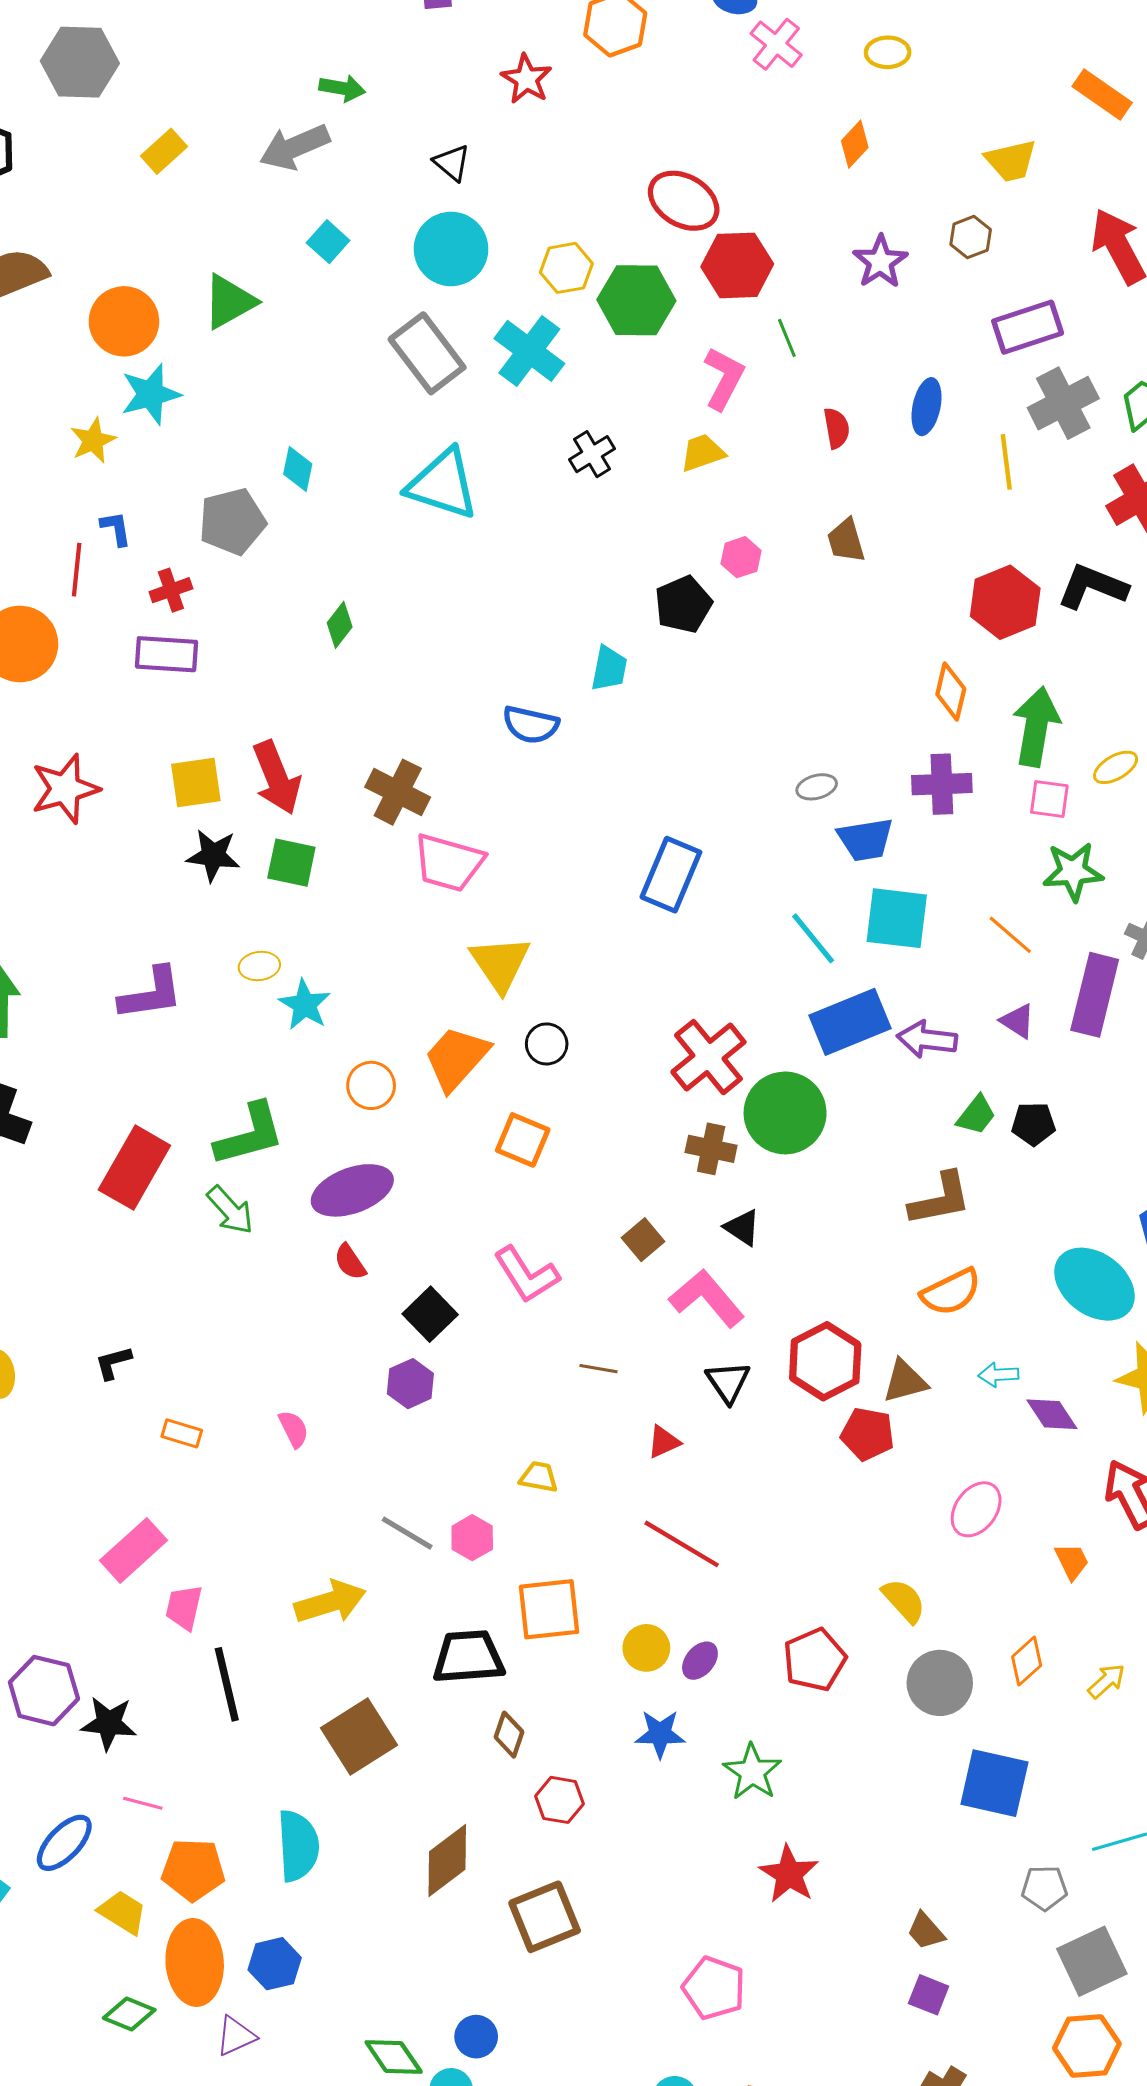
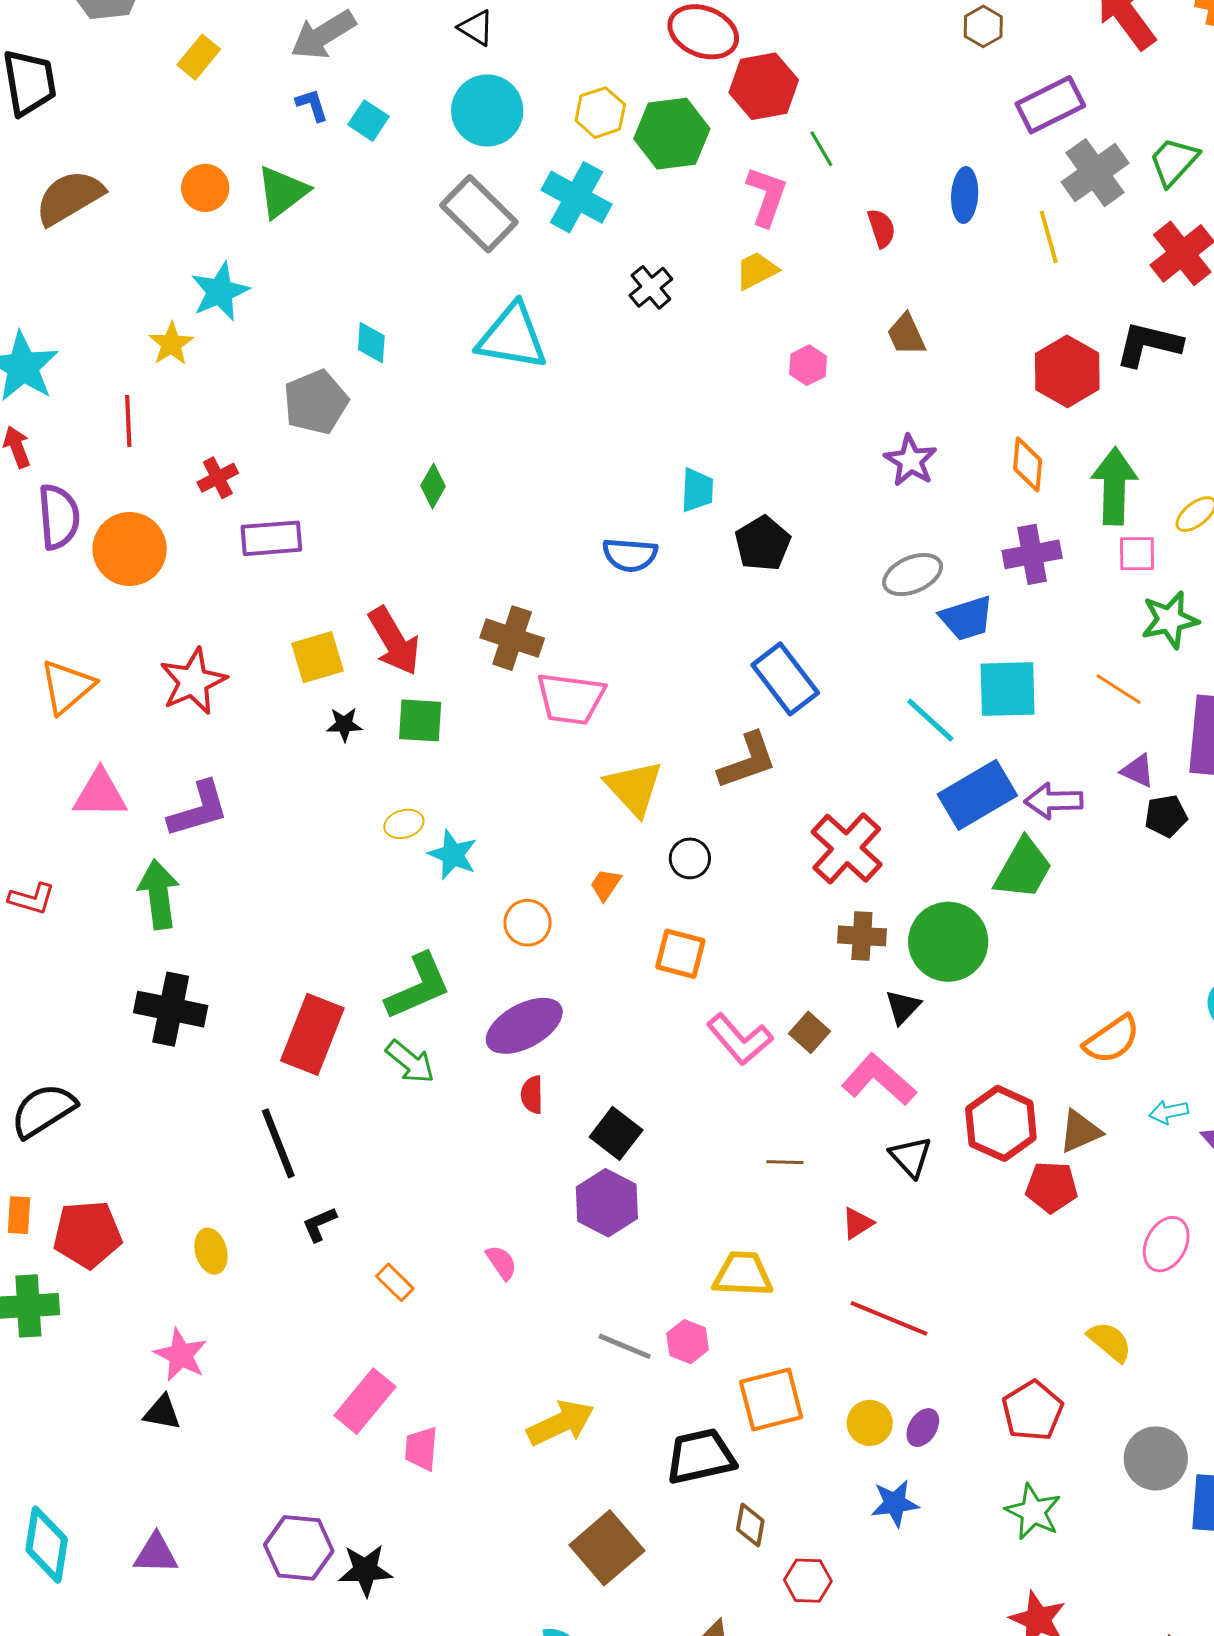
purple star: (880, 262) -> (911, 461), moved
orange circle: (124, 321) -> (205, 188), moved, size x0.7
blue L-shape: (116, 528) -> (312, 105), moved
red line: (77, 570) -> (128, 421), moved
red cross: (171, 590) -> (218, 478), moved
black pentagon: (683, 604) -> (763, 543), moved
gray ellipse: (817, 787) -> (913, 575), size x1.5
black star: (213, 855) -> (344, 724), size x0.7
blue rectangle: (671, 875) -> (785, 679), turned -52
purple L-shape: (151, 994) -> (198, 809), moved
orange trapezoid: (456, 1058) -> (606, 885), size x0.5
green circle: (785, 1113) -> (948, 942), moved
green trapezoid: (976, 1115) -> (1023, 869), moved, size x1.6
black pentagon: (1033, 1124) -> (1166, 816), moved
brown L-shape: (940, 1199) -> (747, 761), moved
black triangle: (742, 1228) -> (903, 1007), turned 48
red semicircle: (350, 1262) -> (532, 1095), turned 42
pink L-shape: (526, 1275) -> (740, 1039), moved
purple hexagon: (410, 1384) -> (607, 1203), size x1.4
orange rectangle: (182, 1433) -> (395, 1282), turned 36
yellow trapezoid: (539, 1477) -> (743, 1274), size x1.6
gray circle: (940, 1683) -> (1156, 1458), moved
black line: (227, 1684) -> (278, 1143), moved
green star: (752, 1772) -> (1033, 1512), moved

